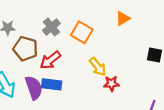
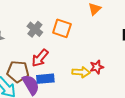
brown pentagon: (25, 49) -> (18, 72), moved
yellow arrow: (98, 67) -> (81, 72), moved, turned -36

